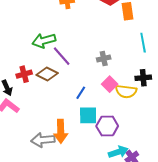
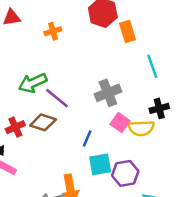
gray cross: (104, 59) -> (108, 93), size x1.5

